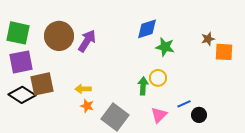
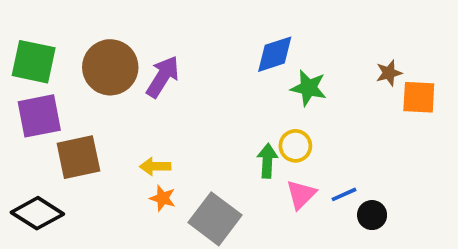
black diamond: (22, 95) -> (37, 213), moved
pink triangle: (159, 115) -> (301, 194), moved

